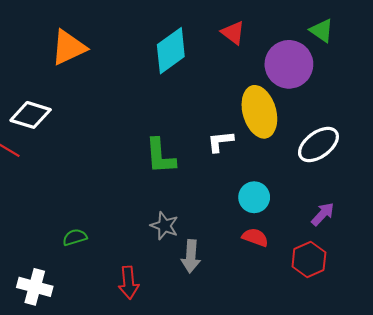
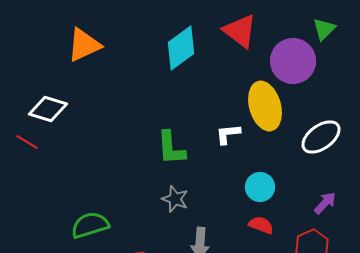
green triangle: (322, 31) -> (324, 29), turned 40
red triangle: (233, 33) -> (240, 31), size x1.5
gray star: (164, 226) -> (175, 199), moved
green semicircle: (75, 237) -> (90, 225), size x1.6

